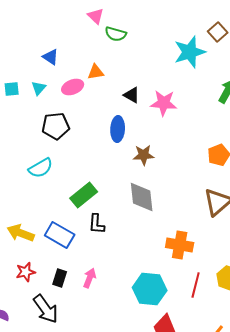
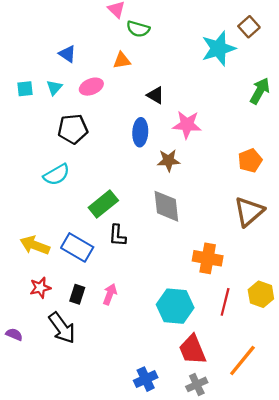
orange triangle: (96, 72) -> (122, 60), moved
pink star: (164, 103) -> (187, 125), moved

